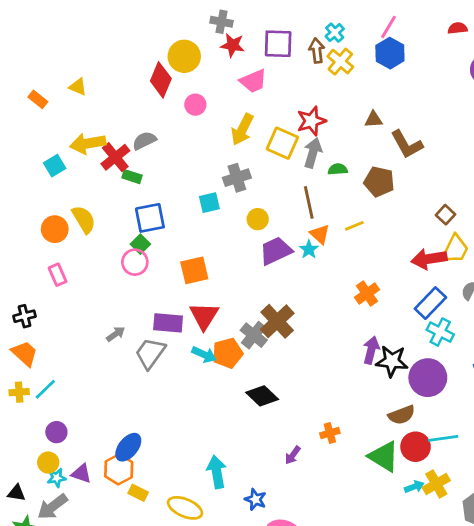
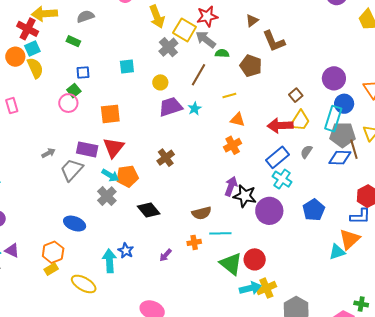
brown triangle: (374, 119) -> (252, 21), turned -40
yellow arrow: (242, 129) -> (157, 17), turned -55
gray arrow: (313, 153) -> (206, 39), turned -75
red cross: (115, 157) -> (28, 29), moved, turned -30
cyan square: (55, 166) -> (32, 49), moved
gray cross: (237, 178) -> (168, 47), moved, turned -30
brown line: (309, 202) -> (198, 75), turned 35
blue square: (150, 218) -> (83, 73), size x0.6
orange circle: (55, 229) -> (15, 57), moved
orange triangle: (320, 234) -> (238, 120), moved, turned -35
brown cross: (277, 321) -> (166, 158), size x0.7
gray cross: (254, 335) -> (107, 196), moved
brown semicircle: (402, 415) -> (202, 213), moved
cyan line: (443, 438) -> (220, 233), moved
blue ellipse: (128, 447) -> (75, 224), moved, turned 65
orange hexagon: (119, 469) -> (53, 252), moved
cyan arrow: (414, 487) -> (250, 288), size x1.5
yellow rectangle: (138, 493) -> (51, 269), turned -64
blue star: (255, 499) -> (126, 251), moved

